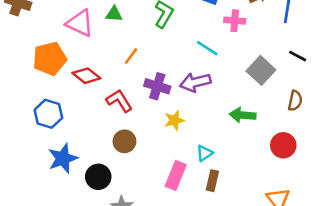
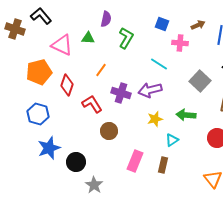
red diamond: (86, 76) -> (67, 85), turned 70
yellow star: (174, 120) -> (155, 119), moved
brown circle: (124, 141) -> (109, 131), moved
cyan triangle: (205, 153) -> (172, 140), moved

